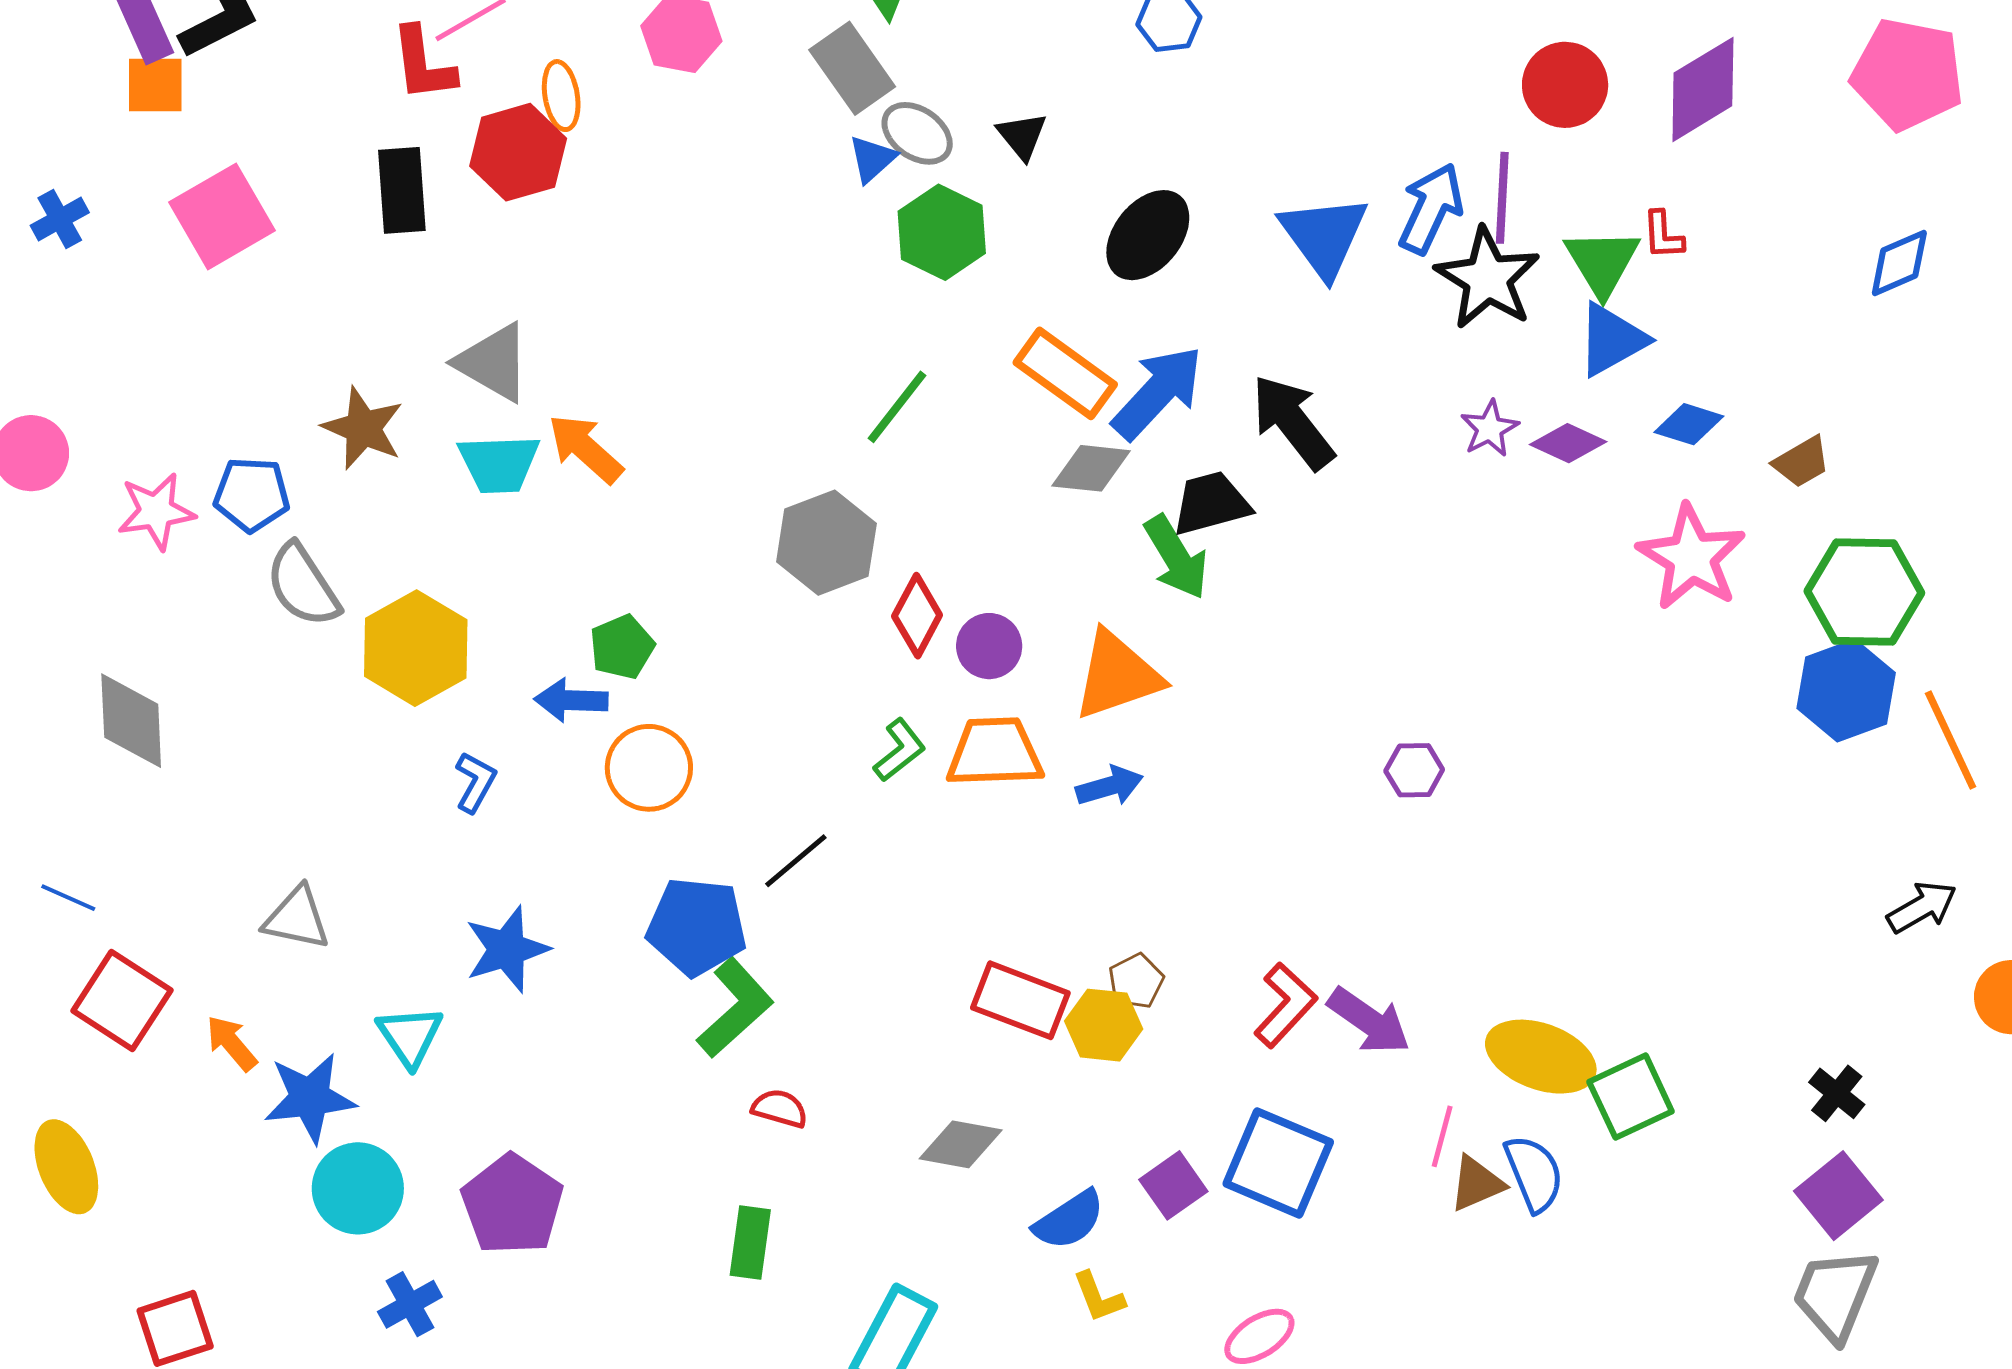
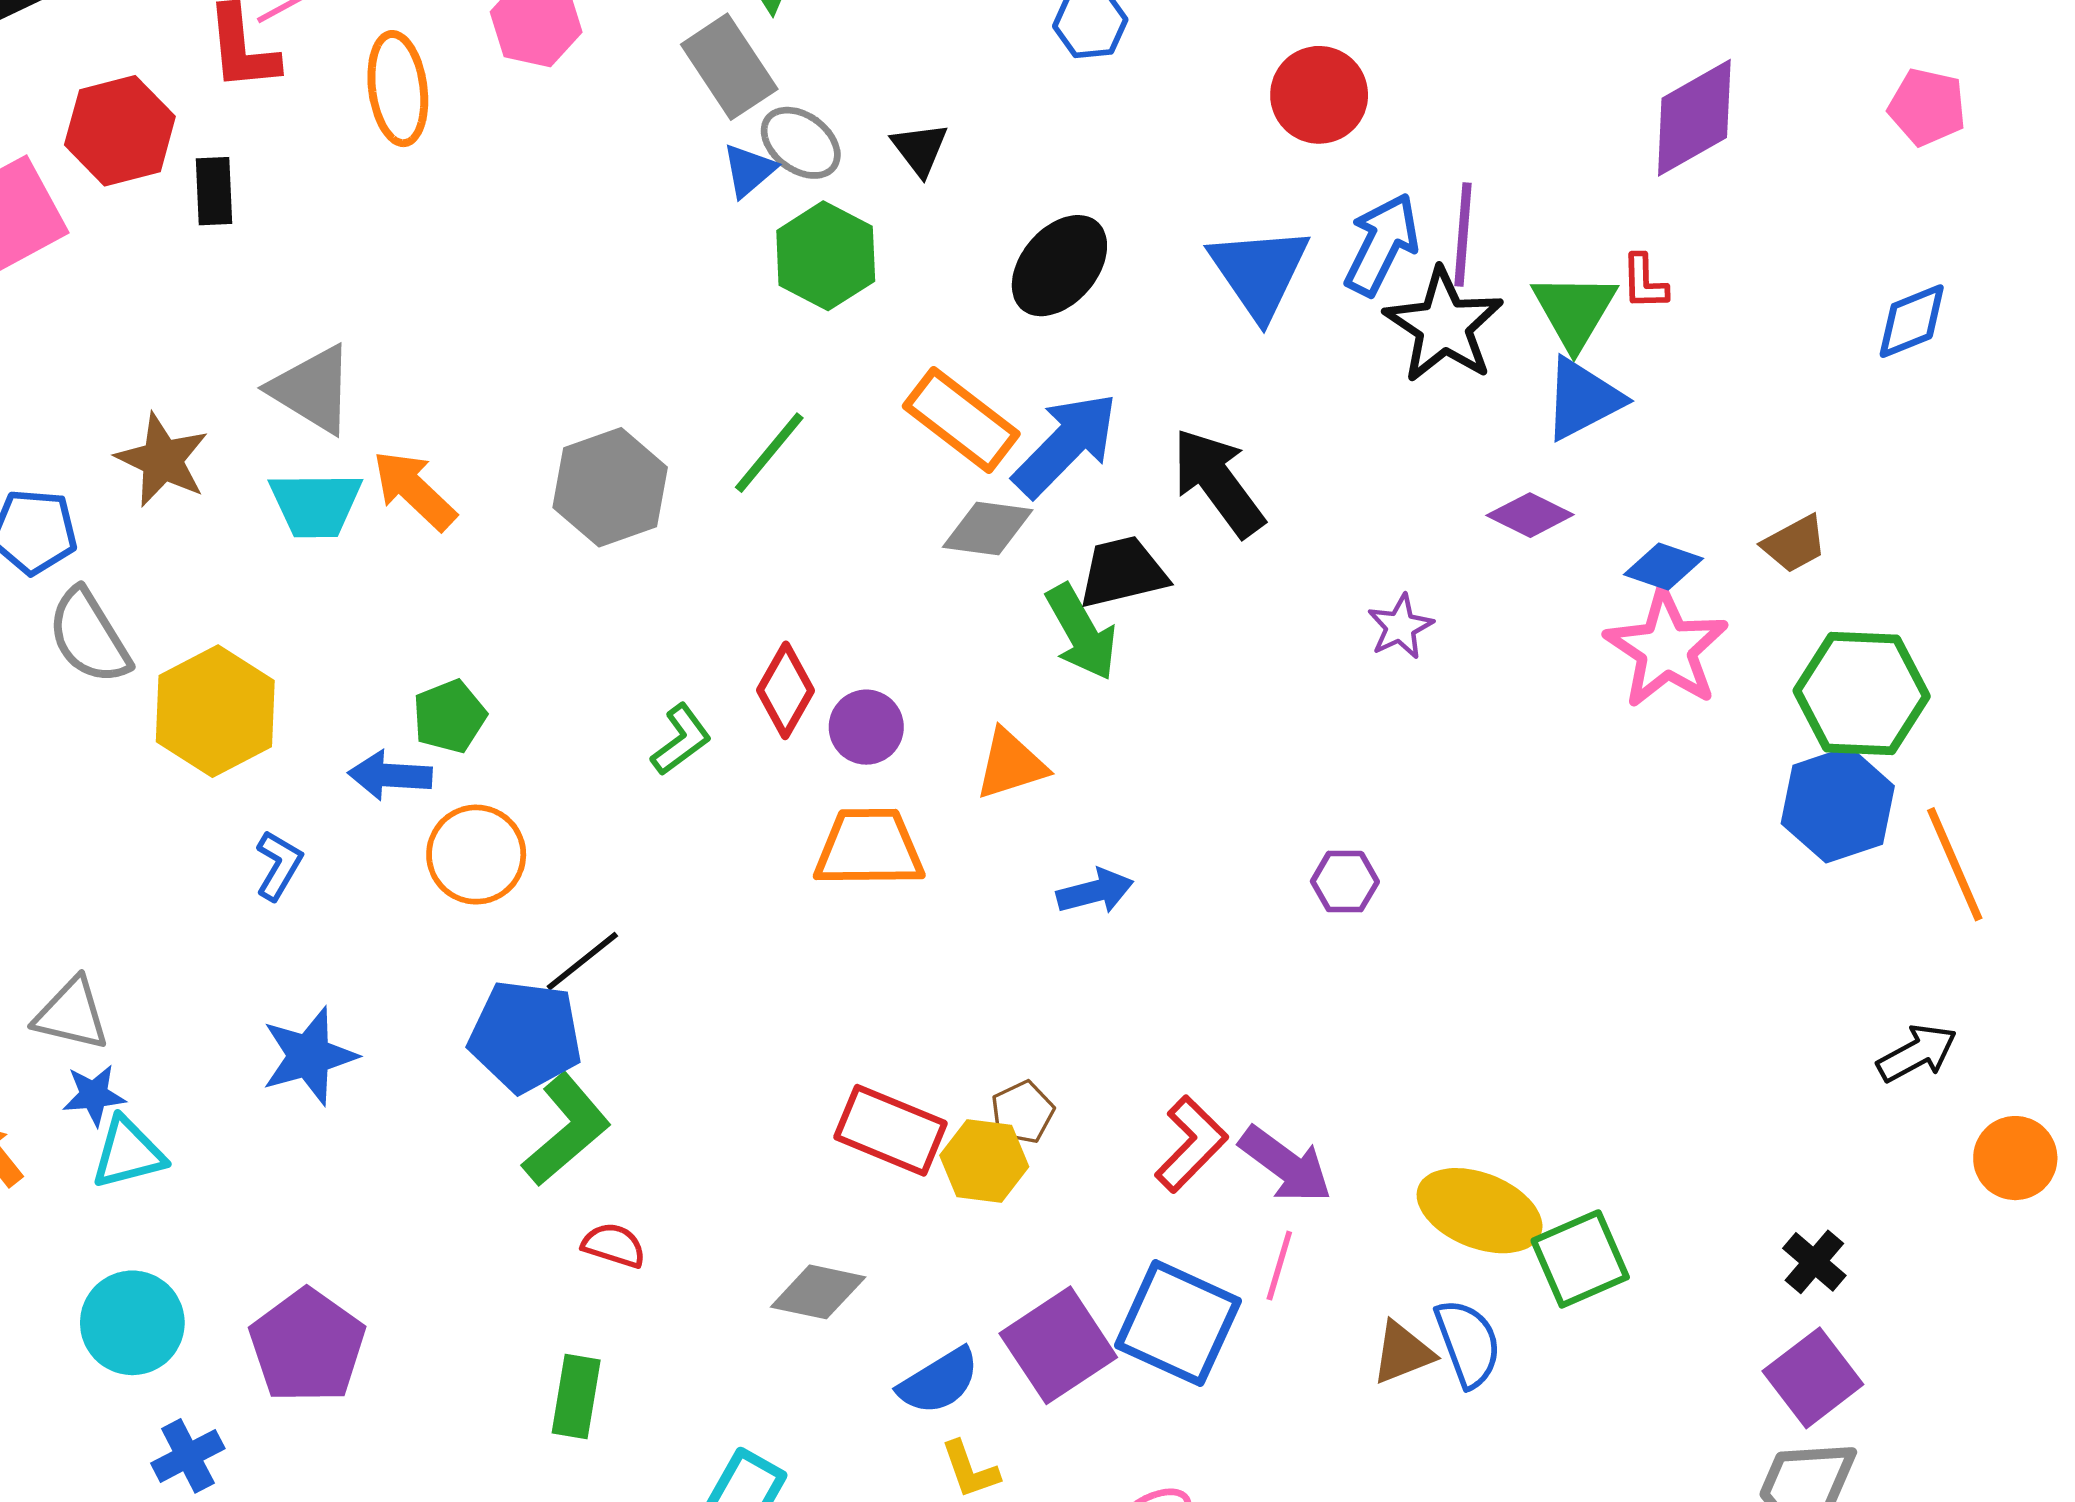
pink pentagon: (1908, 74) -> (1927, 107), size x0.6
red circle: (1565, 85) -> (1319, 95), moved
orange ellipse: (561, 96) -> (398, 89), size x1.4
red hexagon: (518, 152) -> (120, 131), moved
black rectangle: (402, 190) -> (214, 191), size x0.7
blue diamond: (1689, 424) -> (1663, 566), moved
purple star: (1490, 429) -> (1400, 627), moved
gray hexagon: (826, 543) -> (610, 487), moved
orange triangle: (1117, 675) -> (1011, 764), size x0.7
green L-shape: (900, 750) -> (681, 740), moved
blue arrow: (1110, 786) -> (1095, 891), moved
black line: (796, 861) -> (582, 961), moved
cyan triangle: (410, 1036) -> (128, 1153), moved, turned 48
blue star: (310, 1098) -> (94, 1095), moved, size x0.6
pink line: (1442, 1136) -> (1279, 1266), moved
purple square: (1173, 1185) -> (1058, 1345), size x1.5

